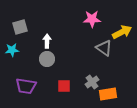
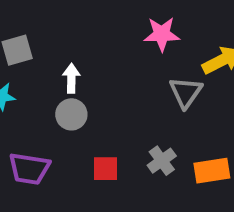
gray triangle: (104, 48) -> (186, 92), turned 30
orange rectangle: (108, 94) -> (212, 171), moved

